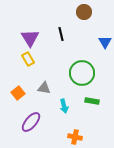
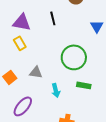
purple triangle: (30, 38) -> (22, 22), turned -48

